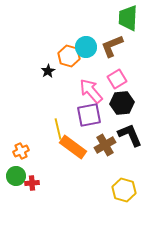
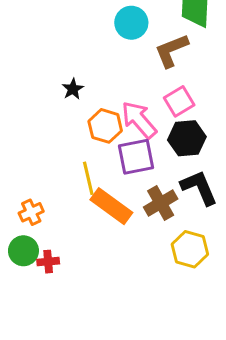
cyan circle: (86, 47) -> (131, 23), moved
orange hexagon: (69, 56) -> (105, 126), moved
yellow hexagon: (124, 190) -> (190, 249), moved

